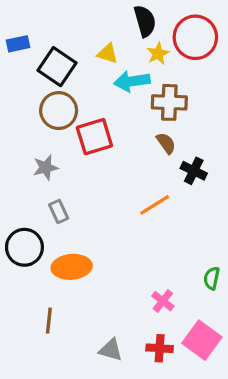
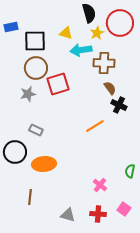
black square: (57, 67) -> (35, 41), turned -35
brown semicircle: (166, 143) -> (110, 88), moved
gray star: (46, 168) -> (28, 94), moved
gray rectangle: (59, 211) -> (36, 130), turned -40
pink square: (202, 340) -> (124, 209), size x0.6

